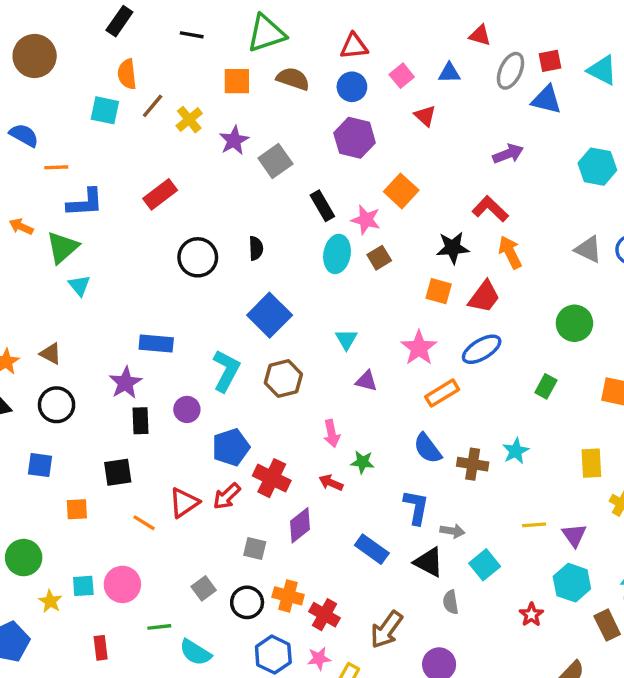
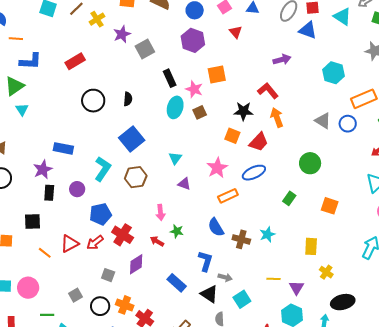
orange square: (401, 191) -> (217, 75), turned 30

